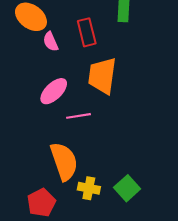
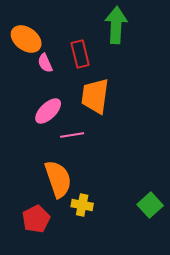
green square: (127, 188) -> (150, 205), moved

